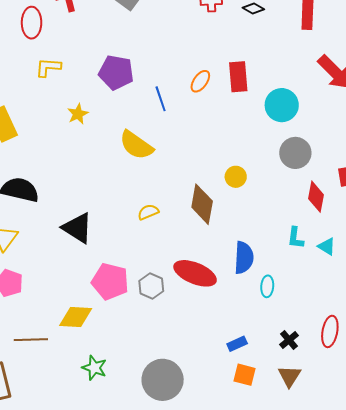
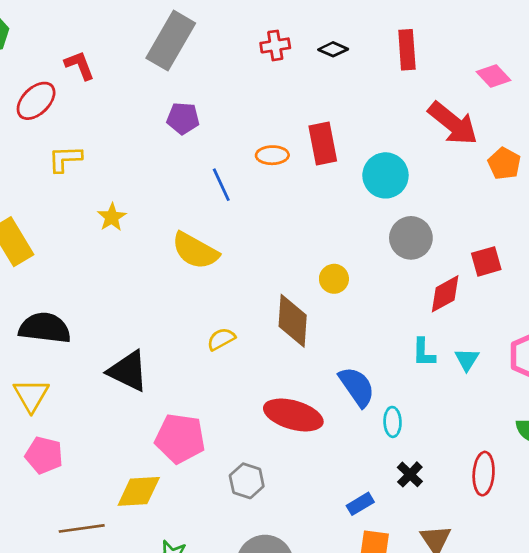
red ellipse: (32, 23) -> (36, 101), turned 52
purple pentagon: (116, 72) -> (183, 118), moved, size x0.7
orange ellipse: (200, 81) -> (272, 155), turned 60
red diamond: (316, 197) -> (445, 294), turned 56
cyan triangle: (327, 246) -> (467, 359), turned 36
blue semicircle: (244, 258) -> (357, 387), turned -32
gray hexagon: (151, 286) -> (247, 481), moved
black cross: (289, 340) -> (410, 474), moved

